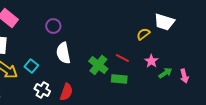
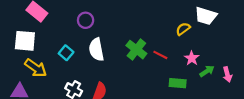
green cross: (98, 65) -> (136, 50), moved
cyan square: (31, 66) -> (66, 53), moved
green rectangle: (119, 79) -> (178, 83), moved

